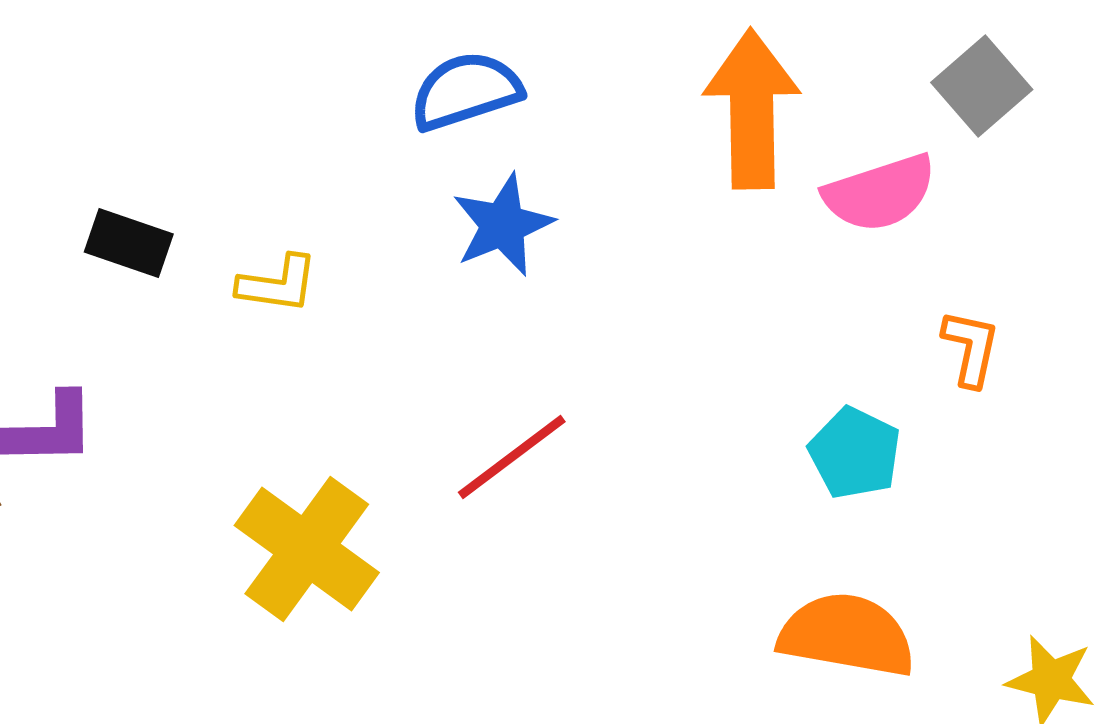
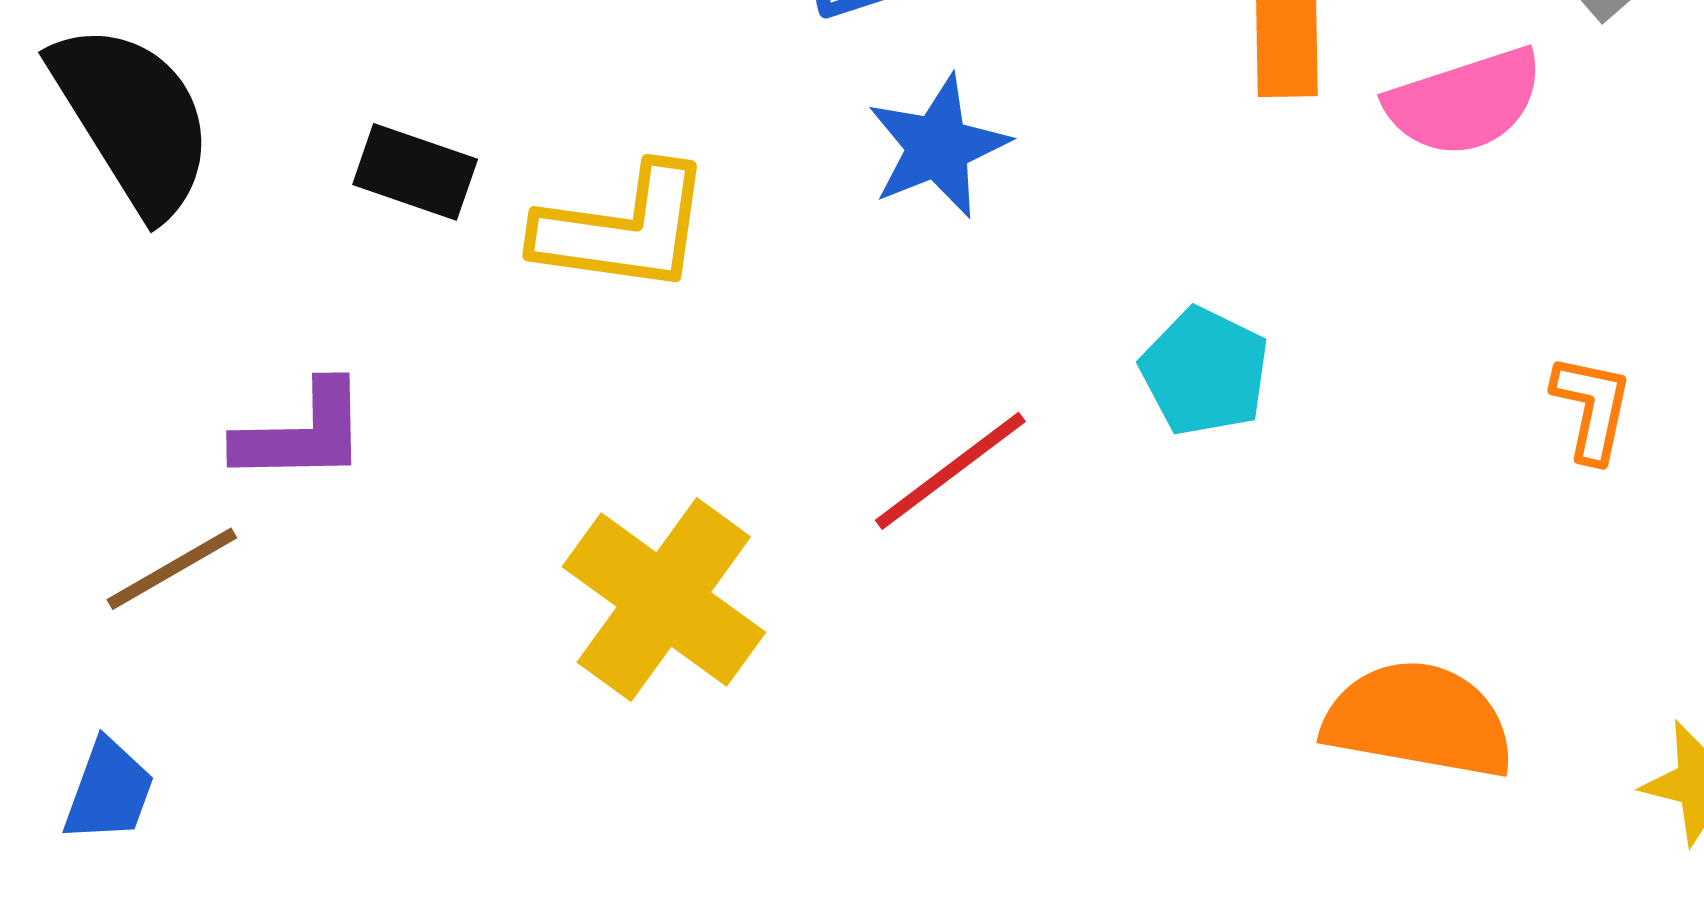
yellow L-shape: (278, 284) -> (623, 229), size x1.6
orange L-shape: (971, 348) -> (1592, 408), moved
cyan pentagon: (855, 453) -> (1205, 372), moved

